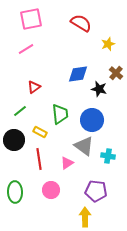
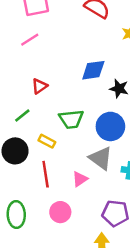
green trapezoid: (60, 114) -> (71, 119), turned 90

